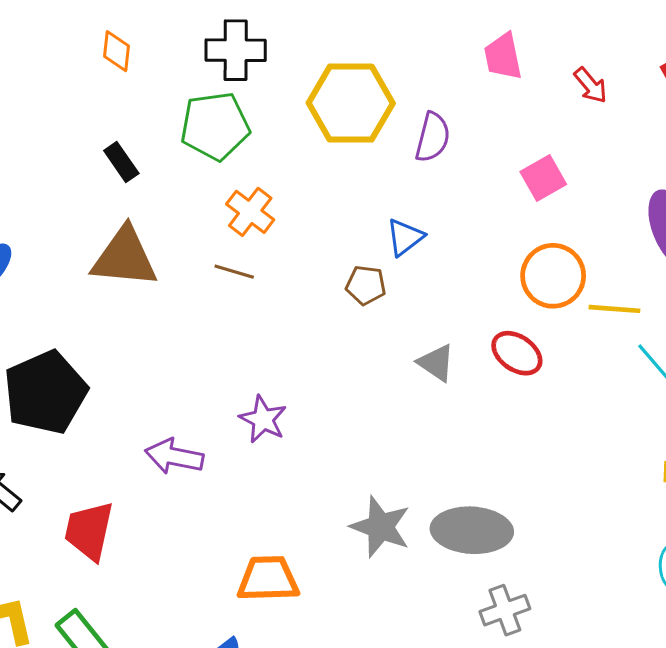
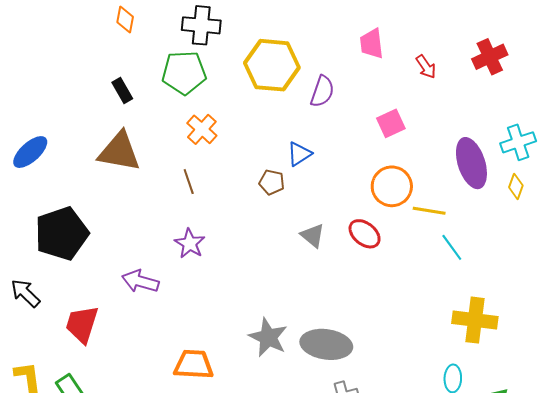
brown line: (234, 272) -> (189, 182), moved, turned 50
purple star: (263, 419) -> (190, 244), moved

